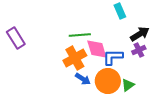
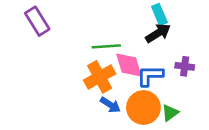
black arrow: (140, 34) -> (158, 33), moved
purple rectangle: (16, 38) -> (37, 21), moved
purple cross: (139, 50) -> (185, 66), turned 32

